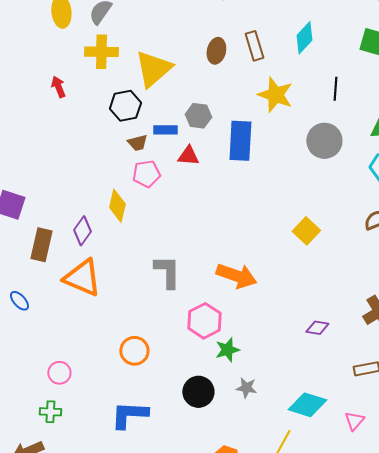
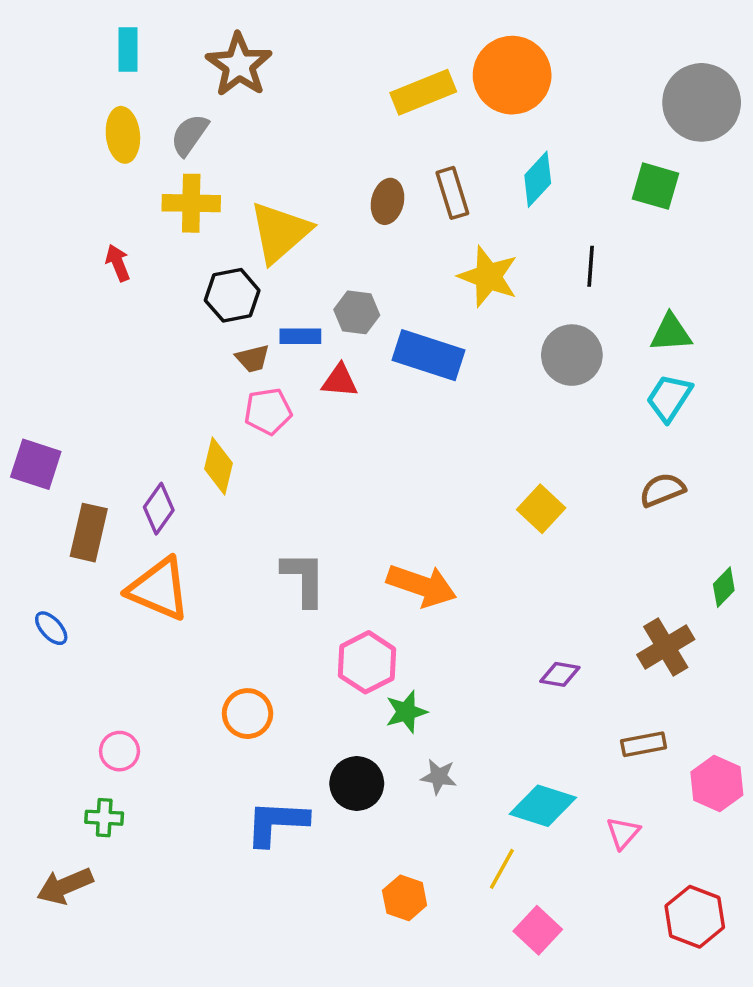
blue rectangle: (240, 141) -> (428, 355), turned -75
blue L-shape: (129, 415) -> (277, 823), moved

